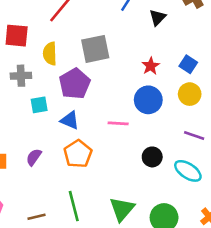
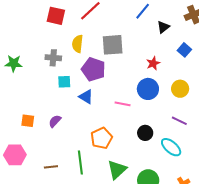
red square: (17, 36) -> (56, 16), moved
blue square: (188, 64) -> (184, 50), moved
purple pentagon: (75, 84) -> (93, 69), turned -30
orange pentagon: (78, 154) -> (102, 138), moved

